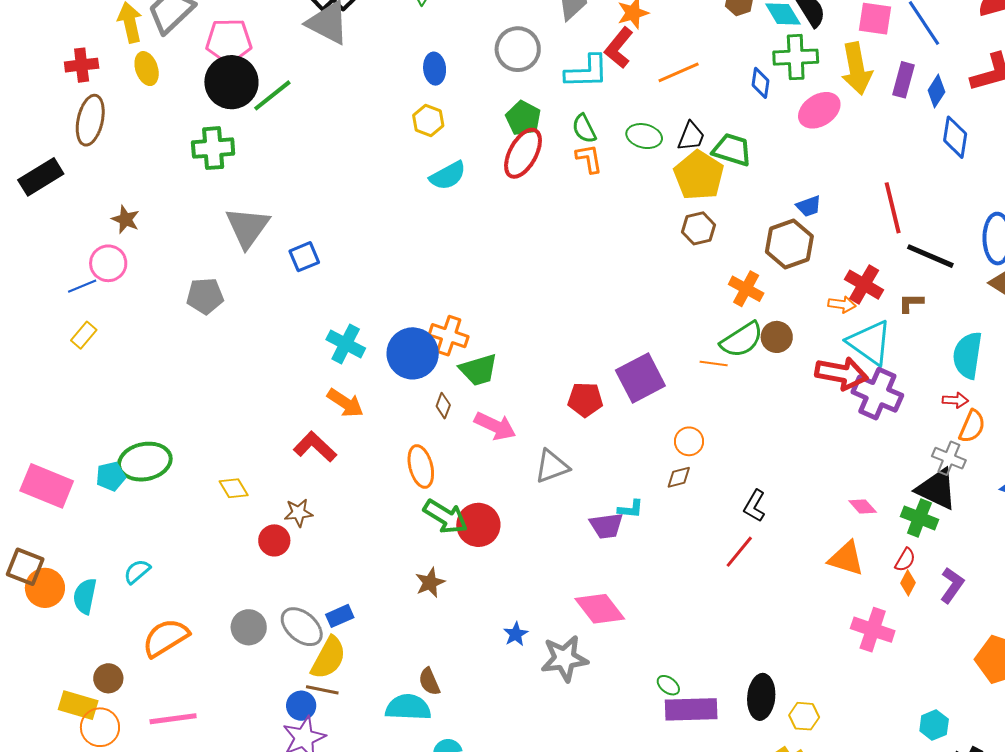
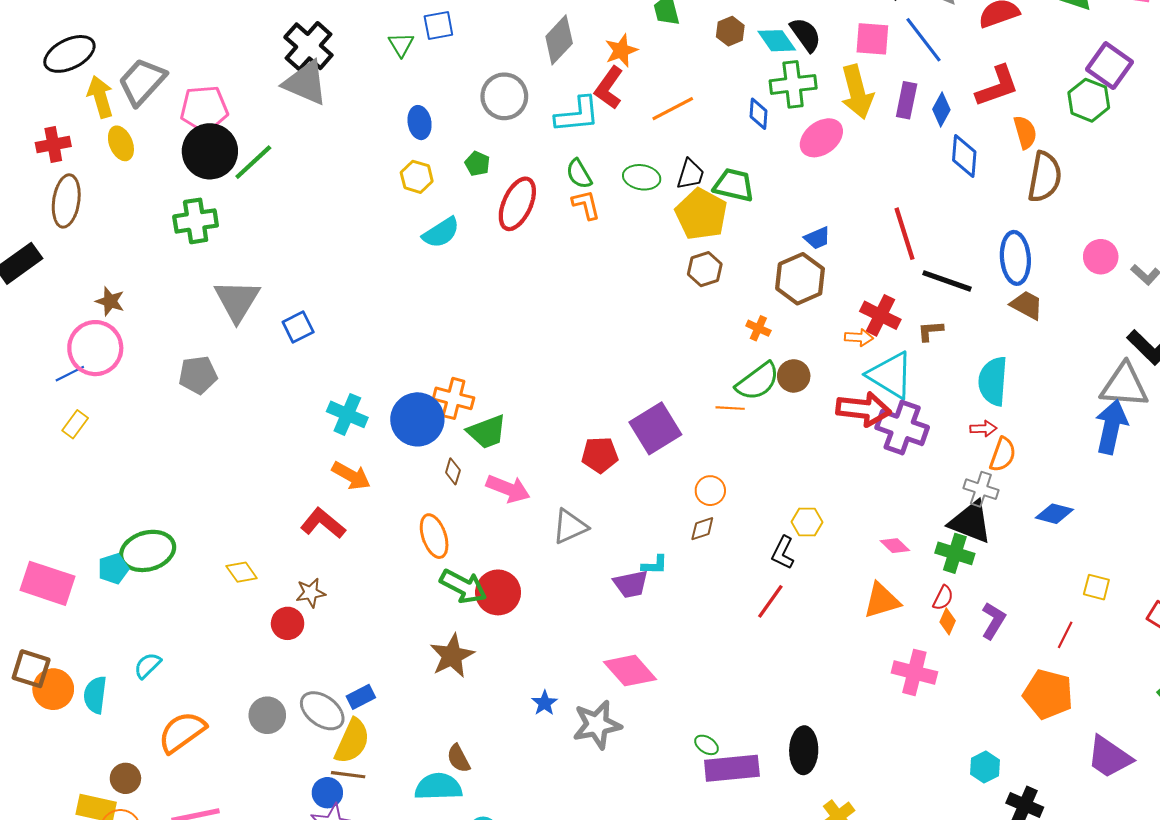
green pentagon: (523, 118) -> (477, 164), moved, size x0.7
pink circle: (108, 263) -> (95, 348), size x1.4
orange cross: (746, 289) -> (758, 328), size x0.7
orange triangle: (846, 558) -> (882, 601), turned -30
brown star: (430, 583) -> (452, 656), size x1.4
yellow hexagon: (804, 716) -> (807, 522), moved

